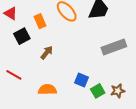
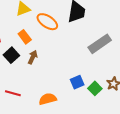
brown arrow: (47, 53) -> (33, 57), moved
blue square: (81, 80) -> (77, 82), turned -32

